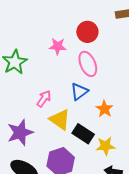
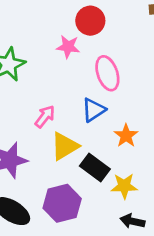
red circle: (87, 32) -> (90, 21), moved
yellow triangle: (60, 120) -> (65, 146), turned 50

